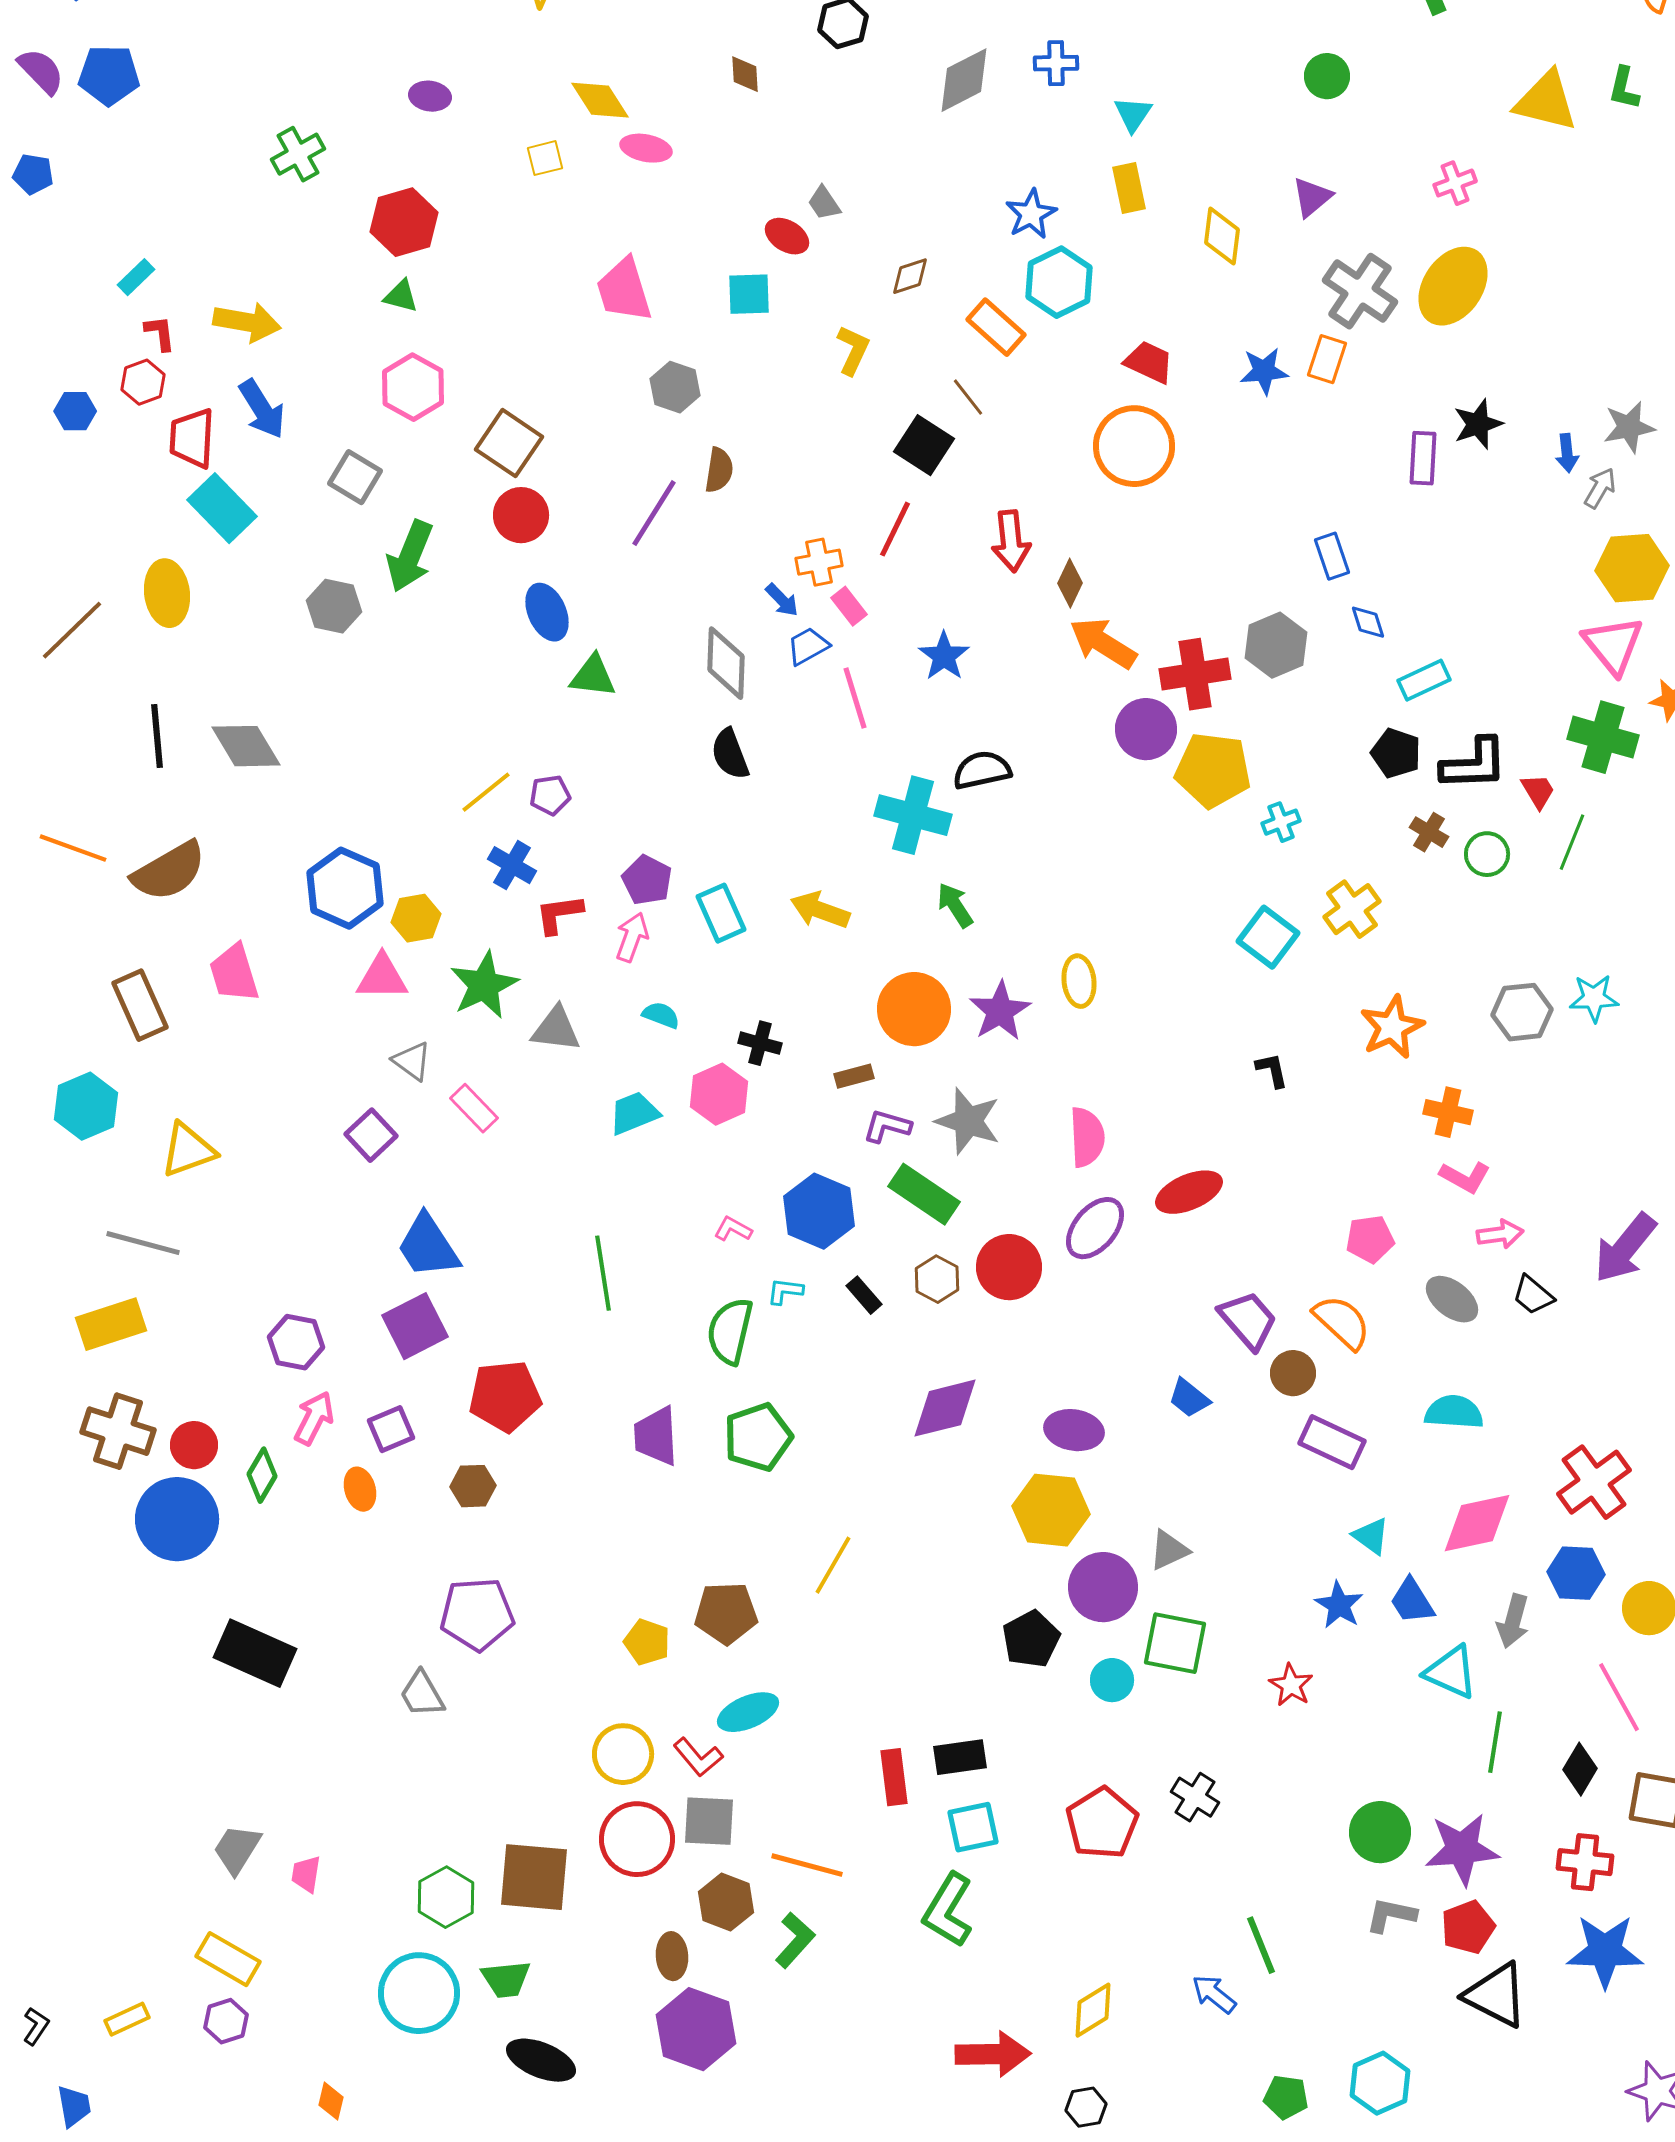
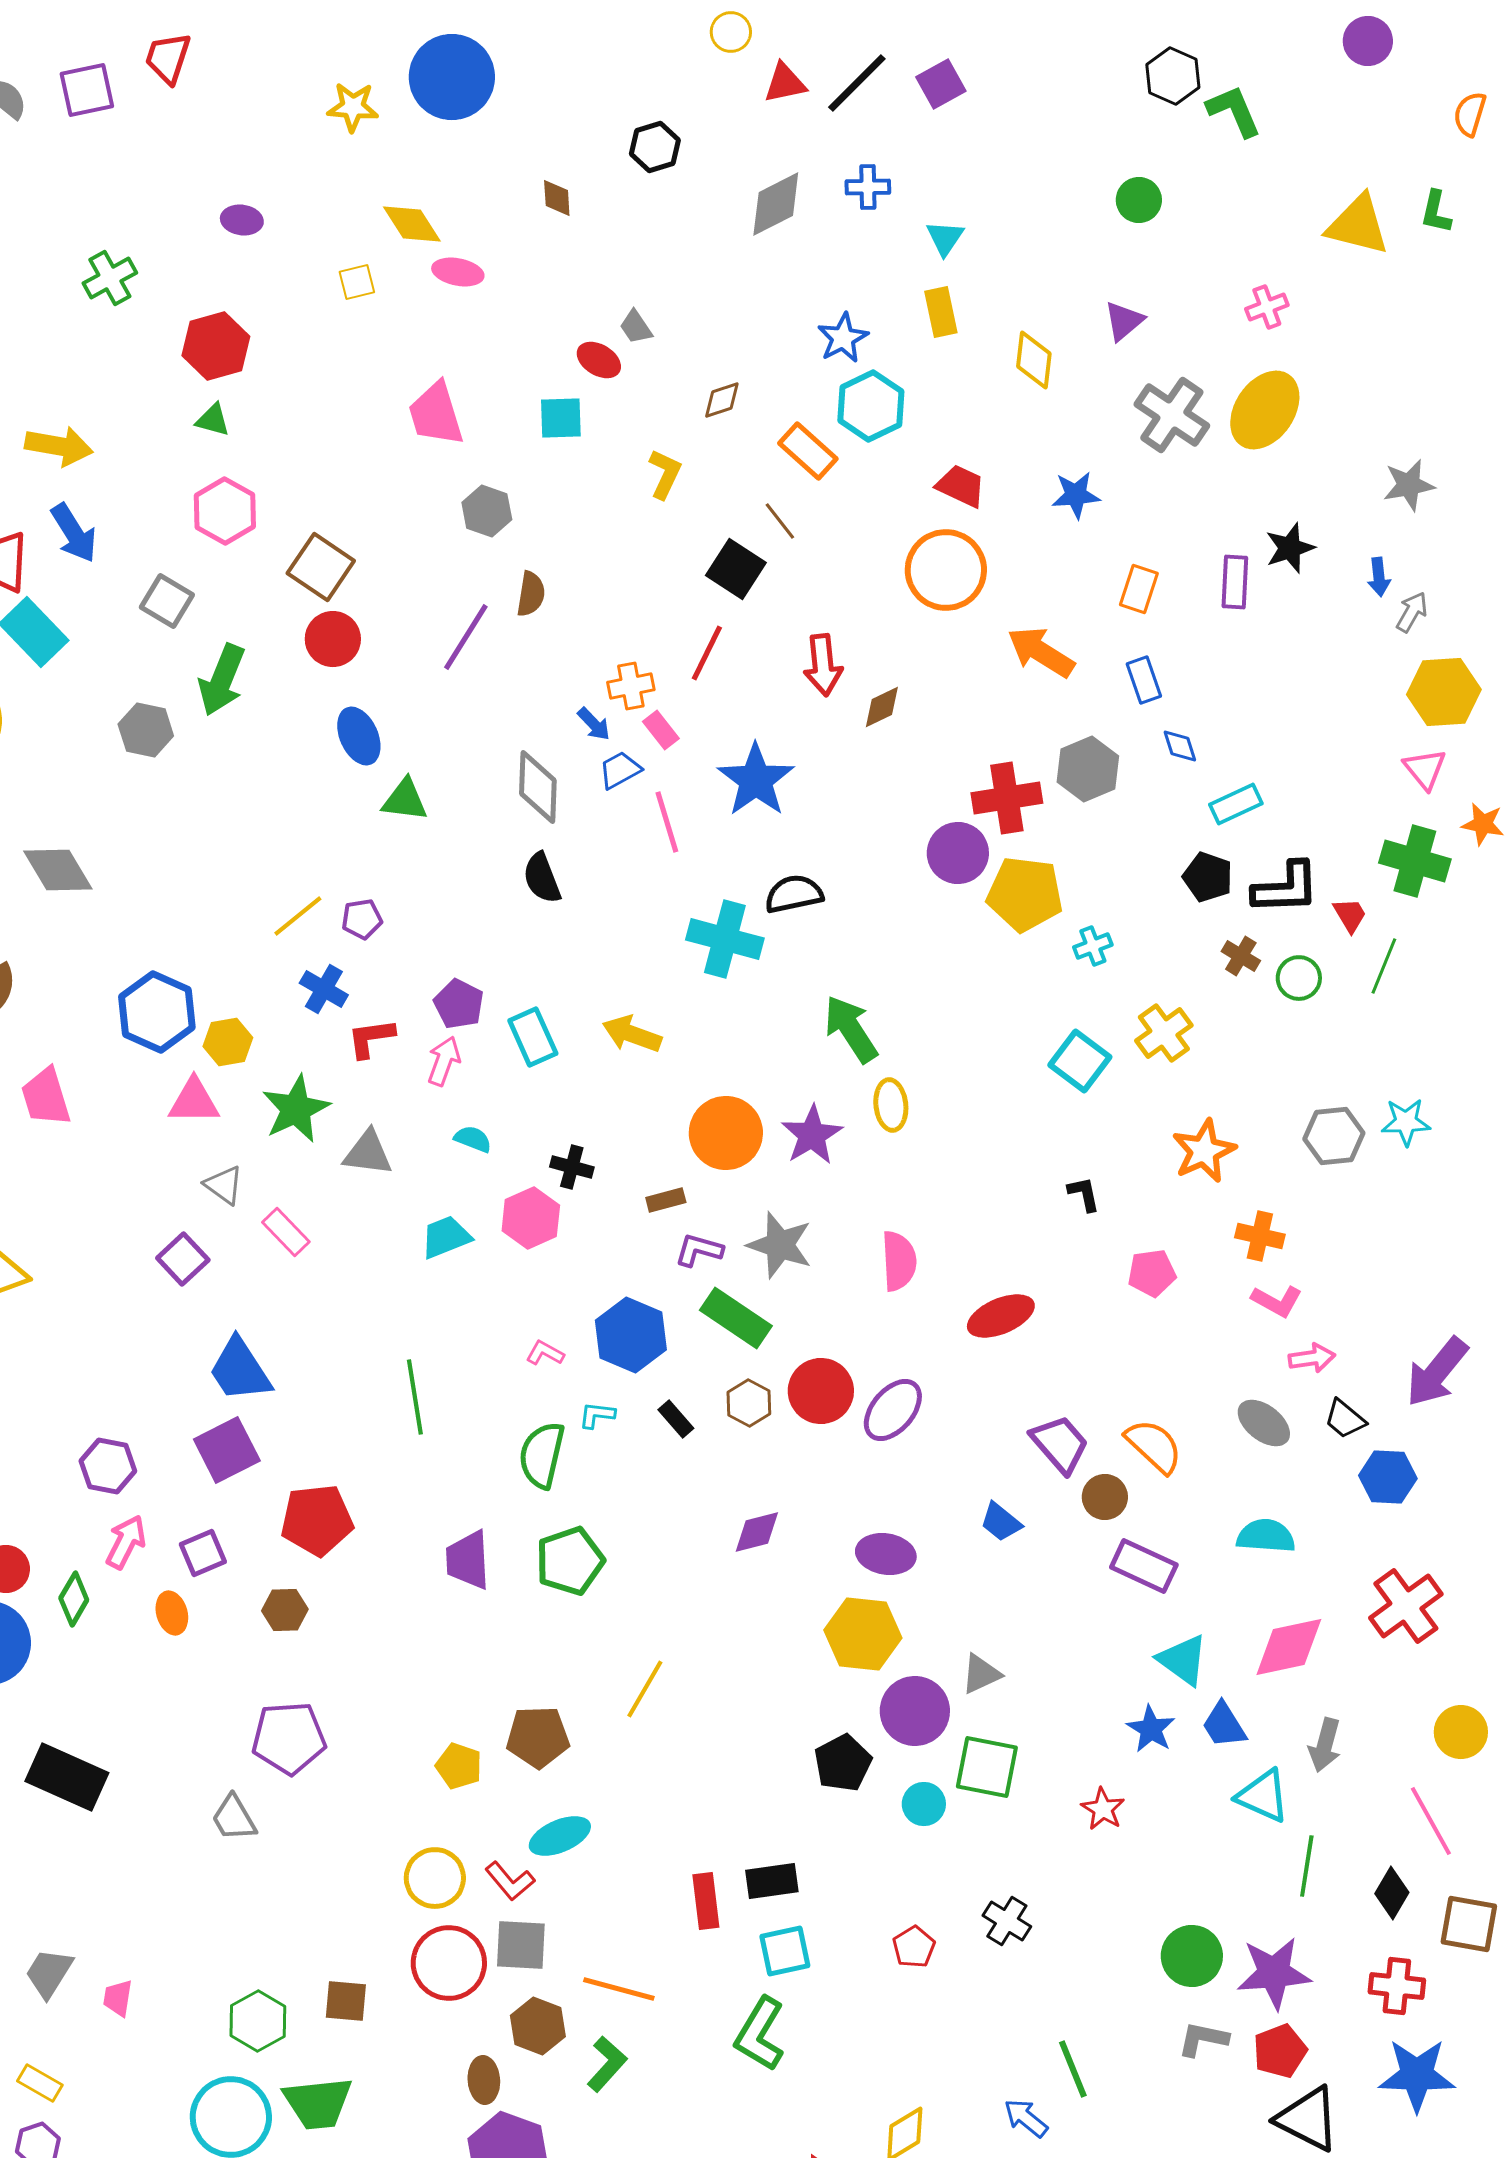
orange rectangle: (1327, 359) -> (1139, 589), moved
gray star: (1629, 427) -> (1409, 485), moved
brown diamond: (1070, 583) -> (882, 707), turned 39
orange arrow: (1103, 643) -> (1041, 652), moved
pink triangle: (1613, 645) -> (1425, 769), size x0.7
blue star: (944, 656) -> (756, 780), size x1.5
green arrow: (955, 905) -> (851, 1029), moved, size x1.5
purple ellipse: (1095, 1228) -> (893, 1410), moved
pink pentagon: (1370, 1239) -> (1152, 1273), moved
purple diamond: (945, 1408) -> (757, 1532), size x0.7
cyan triangle: (1371, 1536) -> (1183, 1660), size x1.4
blue hexagon: (1576, 1573) -> (1388, 1477), moved
red pentagon: (1102, 1823) -> (914, 1947), size x0.6
brown square: (534, 1877) -> (346, 2001), size x0.6
yellow rectangle: (228, 1959) -> (40, 2083), size x0.7
green trapezoid: (506, 1979) -> (318, 2103), size x1.4

